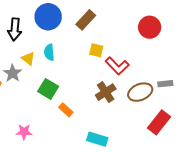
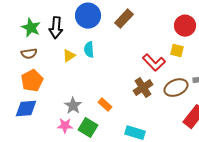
yellow square: (96, 50) -> (177, 51), moved
yellow triangle: (28, 59) -> (69, 56), turned 48
gray star: (13, 73) -> (73, 106), moved
green square: (48, 89) -> (88, 128), moved

